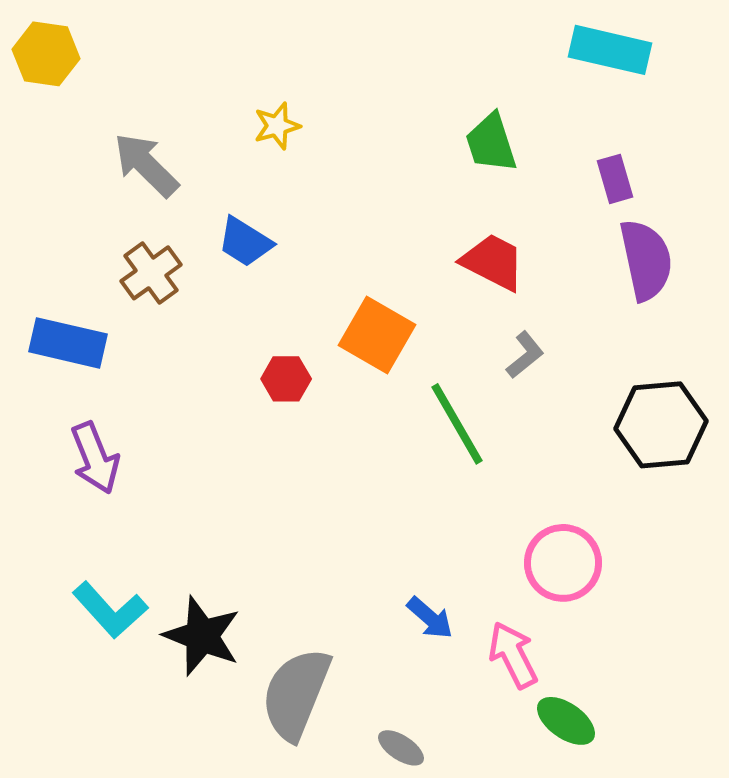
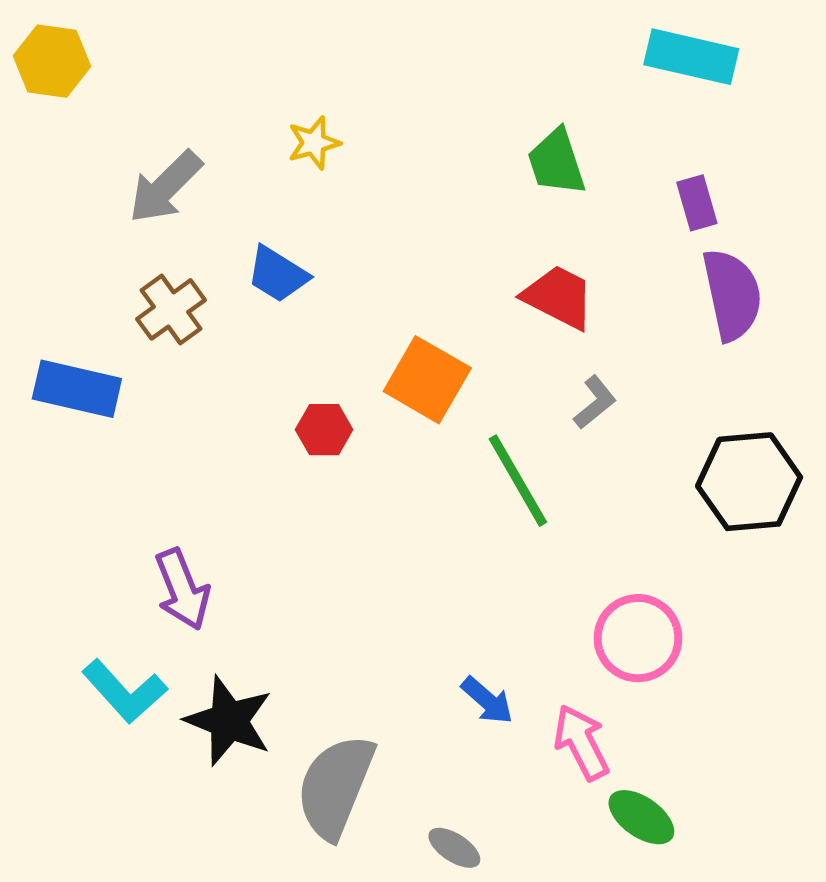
gray arrow: (146, 165) -> (165, 187), turned -90
purple arrow: (95, 458) -> (182, 589), moved

